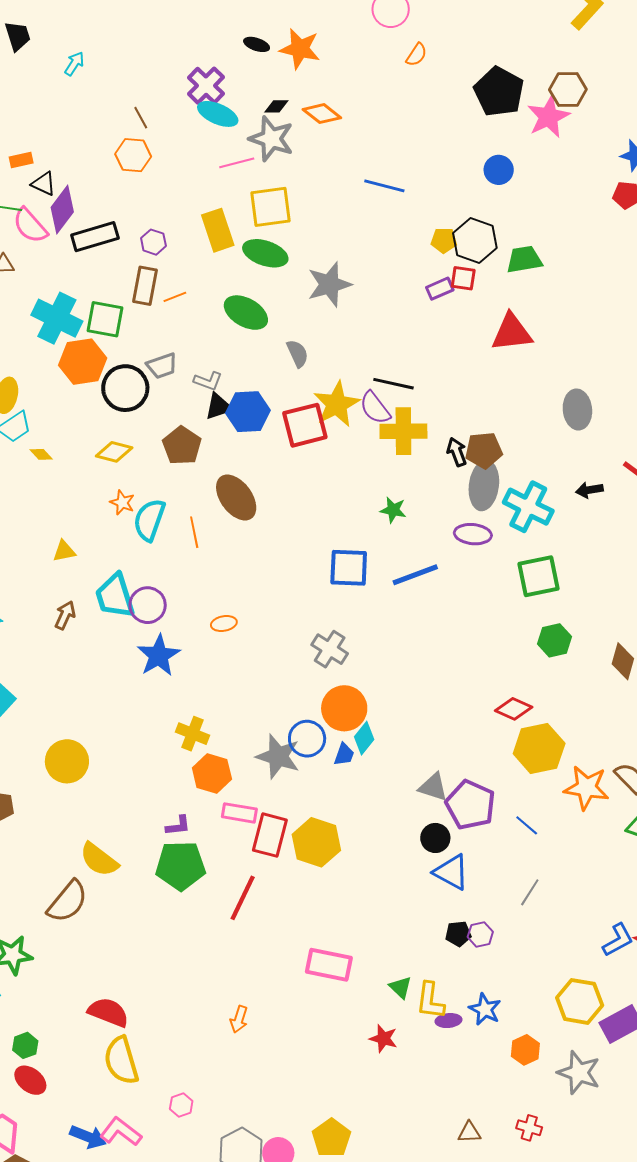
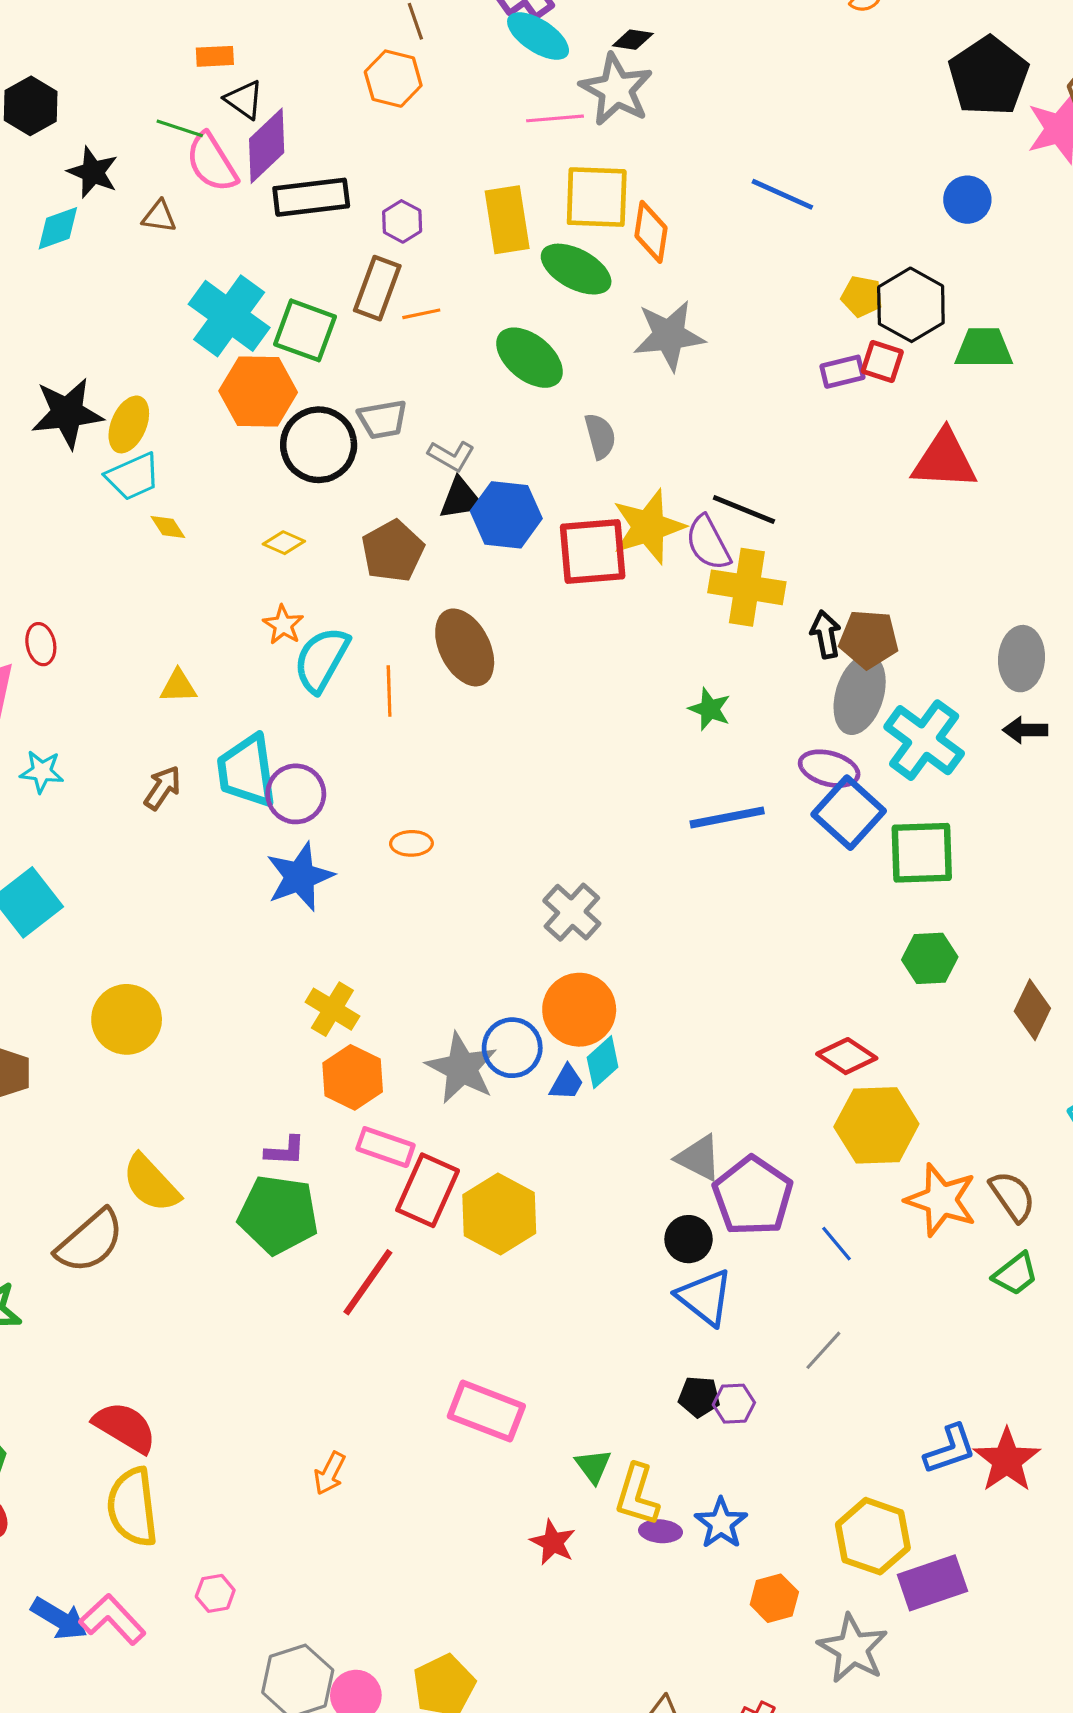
orange diamond: (322, 114) -> (651, 232), moved, turned 51
gray ellipse: (577, 410) -> (1022, 659), moved
yellow diamond: (114, 452) -> (284, 543), size x0.7
blue square: (349, 568) -> (849, 813), moved, turned 30

